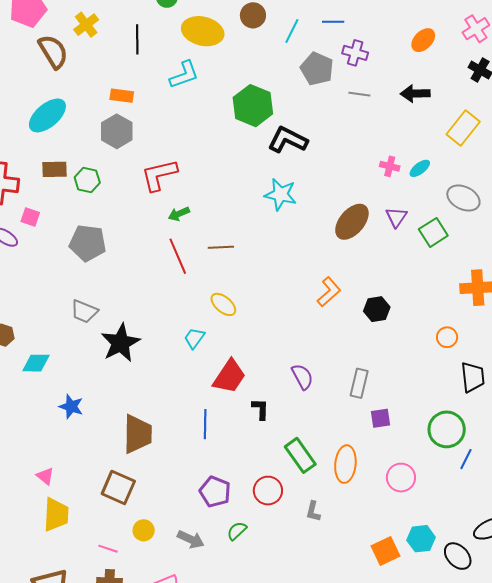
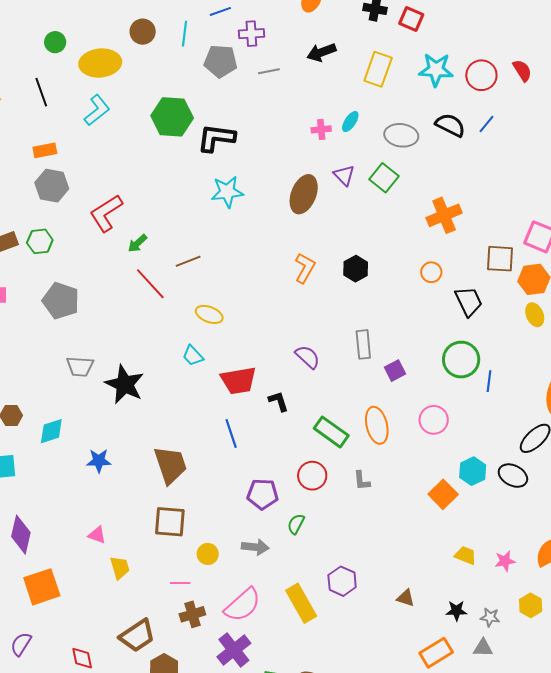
gray pentagon: (88, 243) -> (61, 301), turned 30
cyan trapezoid: (194, 338) -> (193, 356), turned -60
red trapezoid: (229, 376) -> (239, 381), turned 66
yellow trapezoid: (56, 514) -> (120, 568), size x0.7

